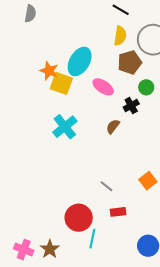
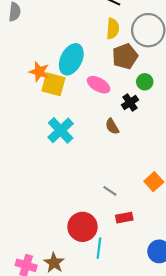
brown semicircle: (113, 127) -> (112, 126), turned -63

